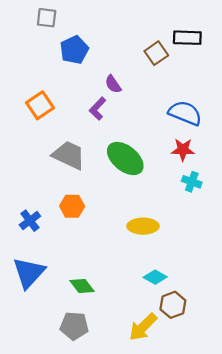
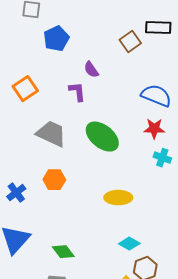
purple L-shape: (98, 109) -> (77, 92), turned 130

